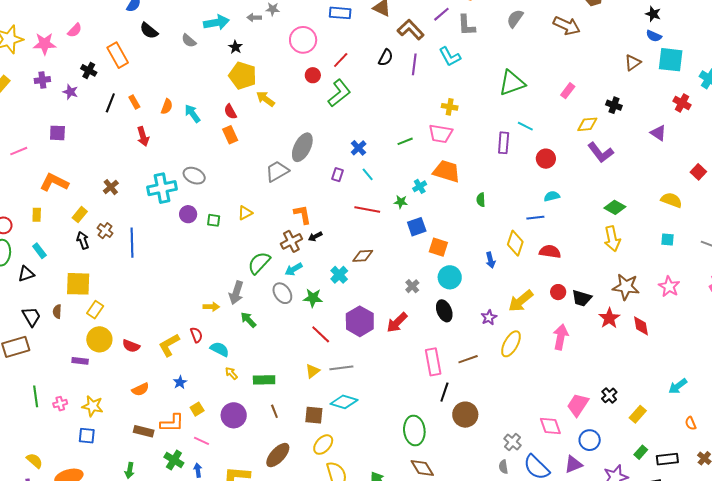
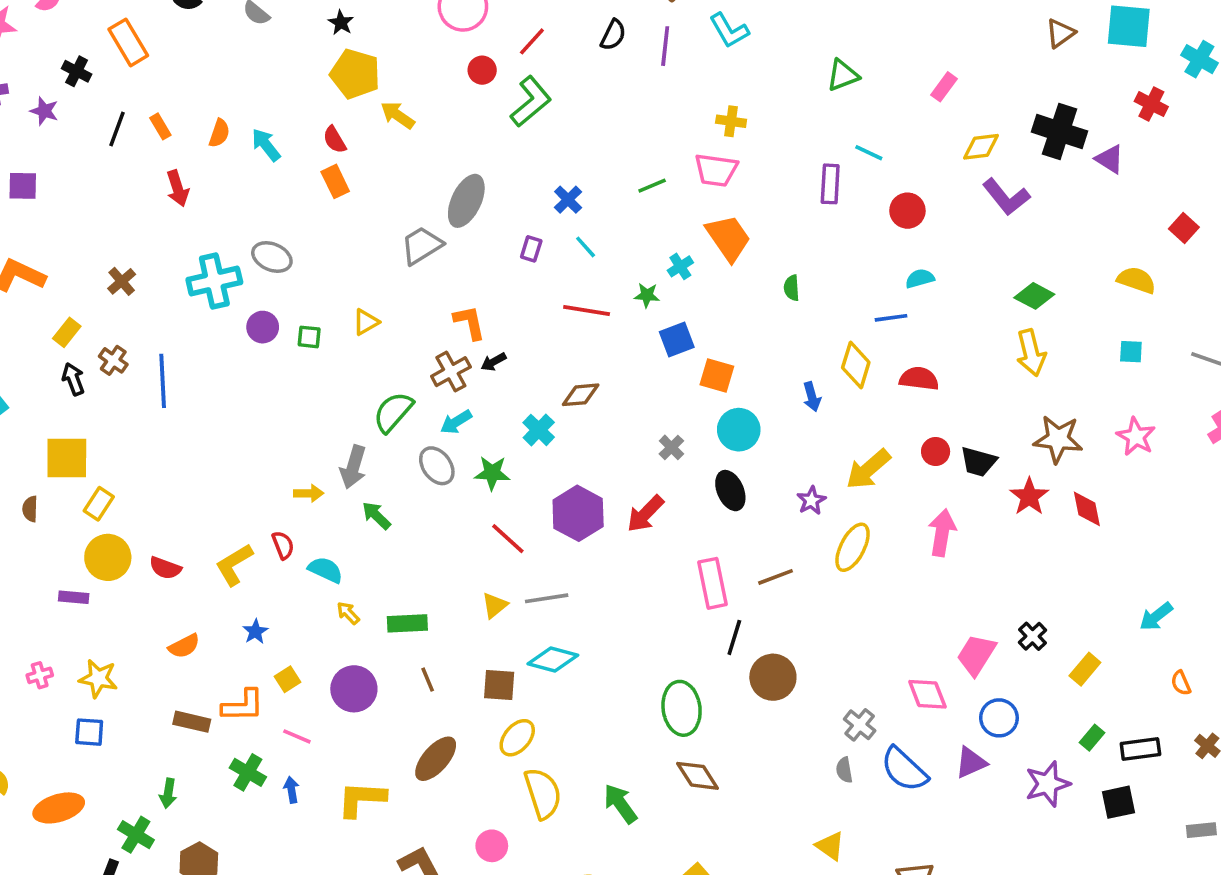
green triangle: (512, 83) -> (843, 75), size x0.7
black cross: (614, 105) -> (1059, 132), moved, size x1.8
orange trapezoid: (447, 171) -> (728, 238), turned 40

